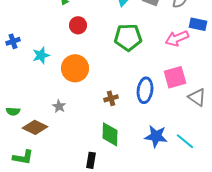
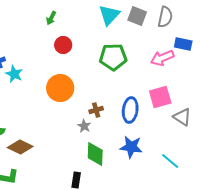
cyan star: (41, 55) -> (14, 74), moved, turned -30
brown cross: (111, 98) -> (96, 110), moved
gray star: (59, 106) -> (84, 126), moved
blue star: (156, 136) -> (131, 147), moved

